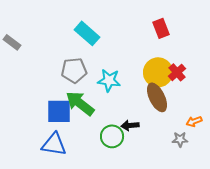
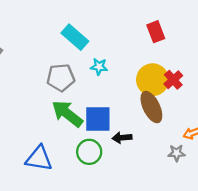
cyan star: (109, 80) -> (99, 67), moved, size x0.7
blue square: (59, 111) -> (98, 119), moved
green circle: (112, 136) -> (89, 152), moved

